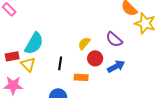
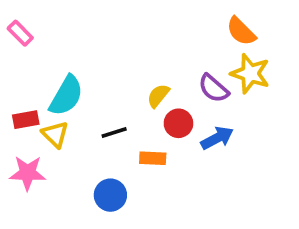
yellow star: (145, 23) -> (250, 74), moved
black line: (60, 63) -> (114, 132), turned 64

